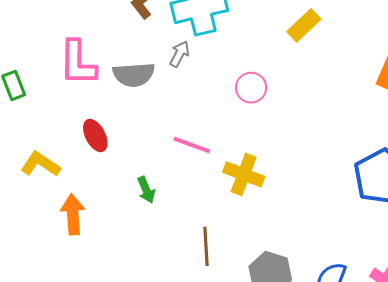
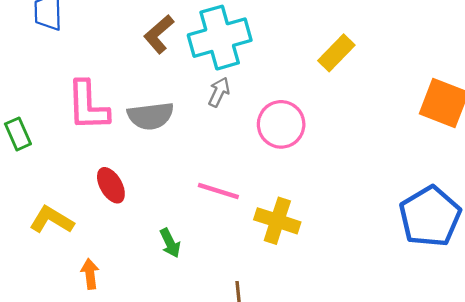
gray arrow: (180, 54) -> (219, 92), moved
pink circle: (251, 88) -> (281, 124), size x1.4
orange arrow: (73, 214) -> (90, 274), size x0.7

